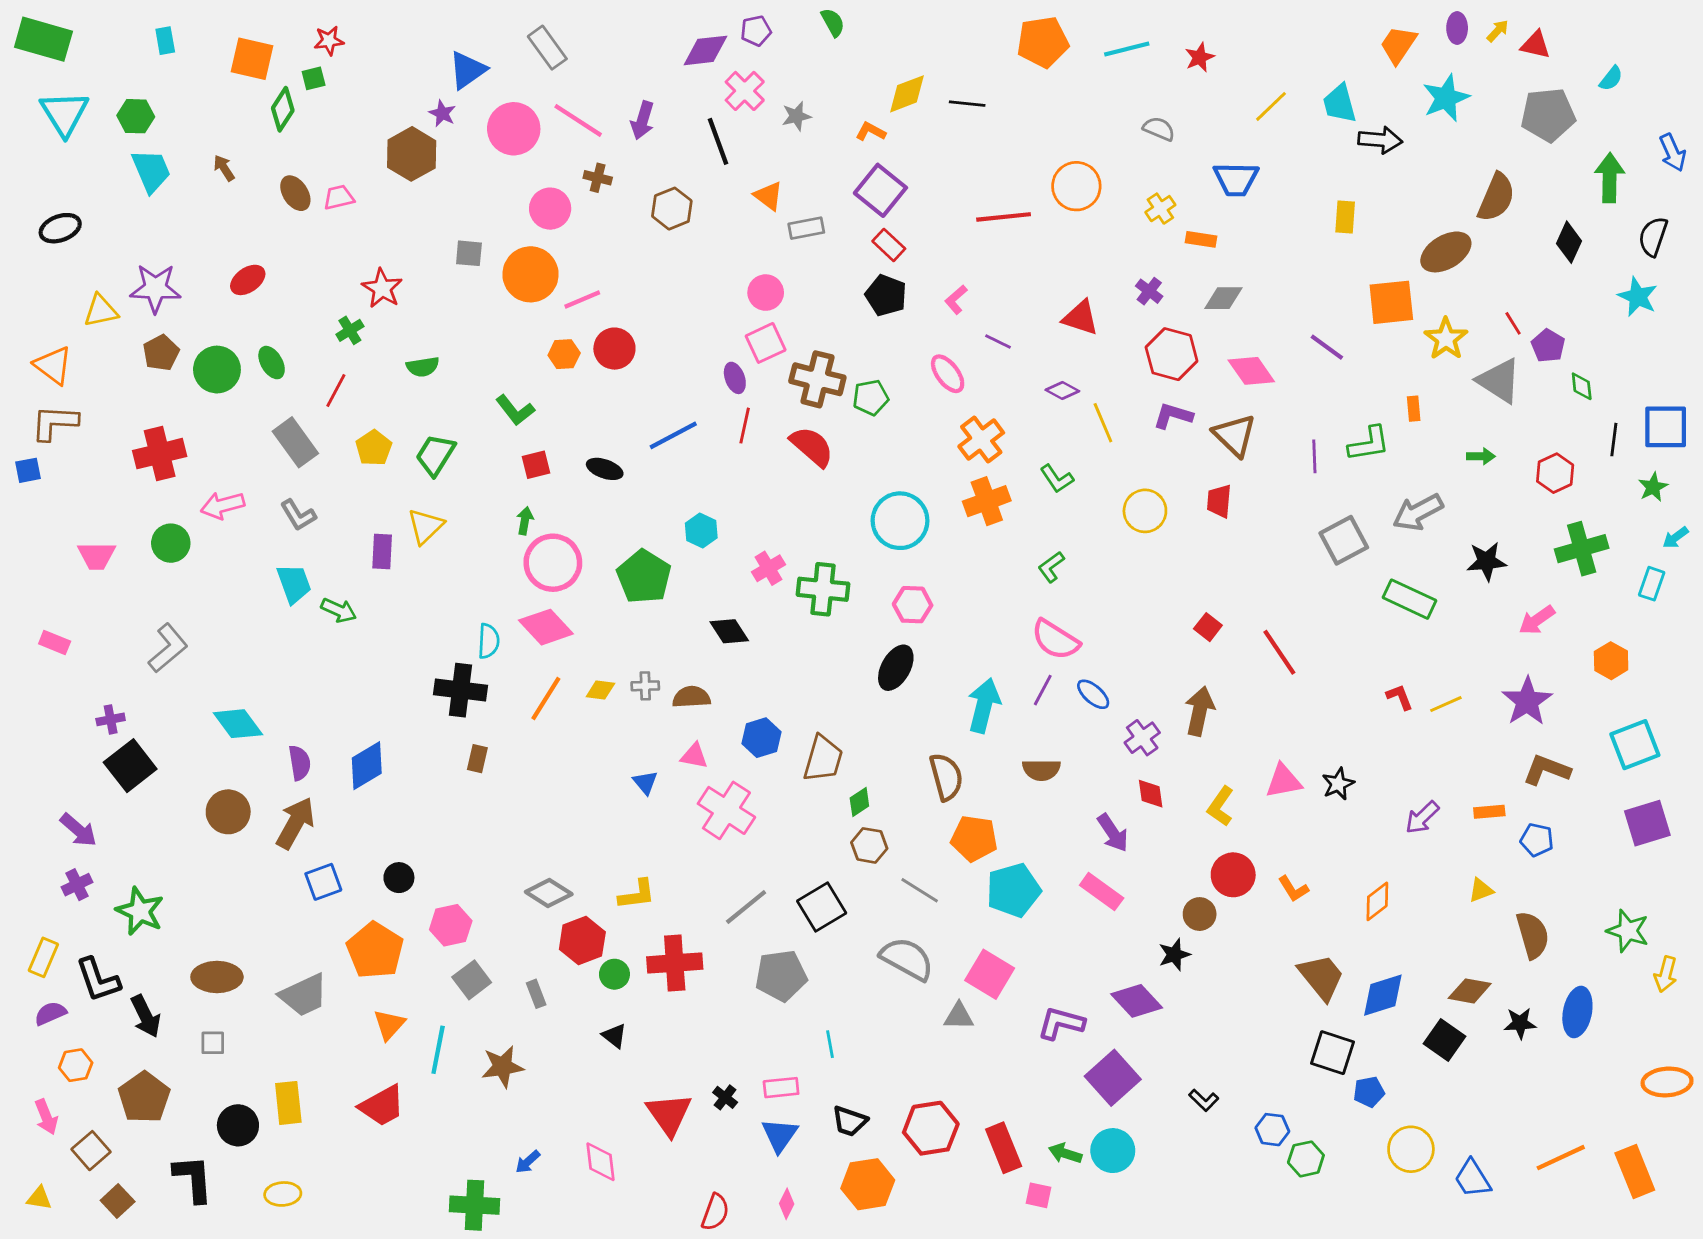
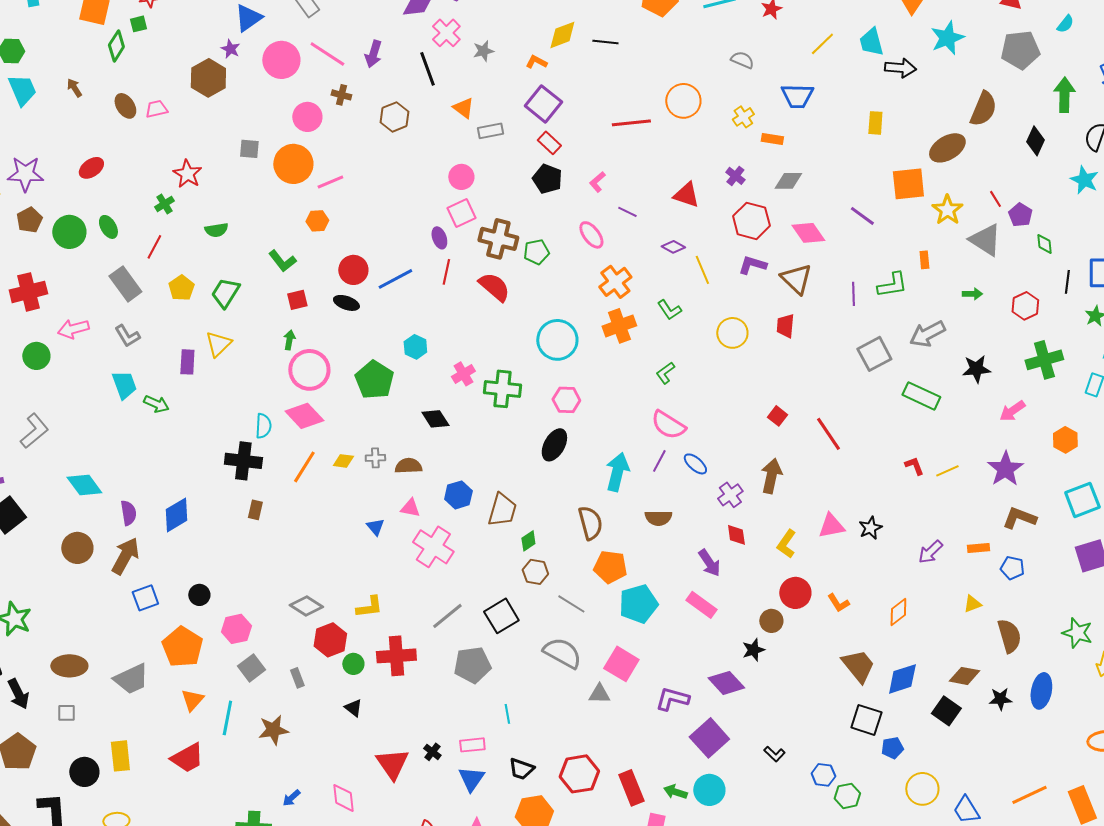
red circle: (614, 349) -> (353, 270), moved

